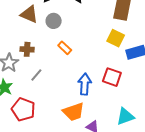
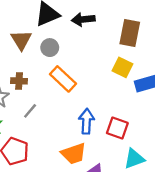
brown triangle: (29, 14) -> (21, 40), turned 36
orange rectangle: (65, 48) -> (63, 79), size x1.6
red square: (112, 77) -> (117, 128), moved

